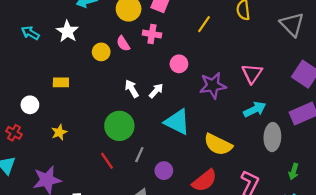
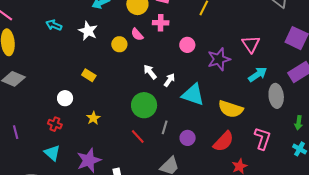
cyan arrow: (30, 33) -> (54, 25), moved
yellow rectangle: (61, 82) -> (89, 75), turned 40
white arrow: (156, 91) -> (169, 80), moved

